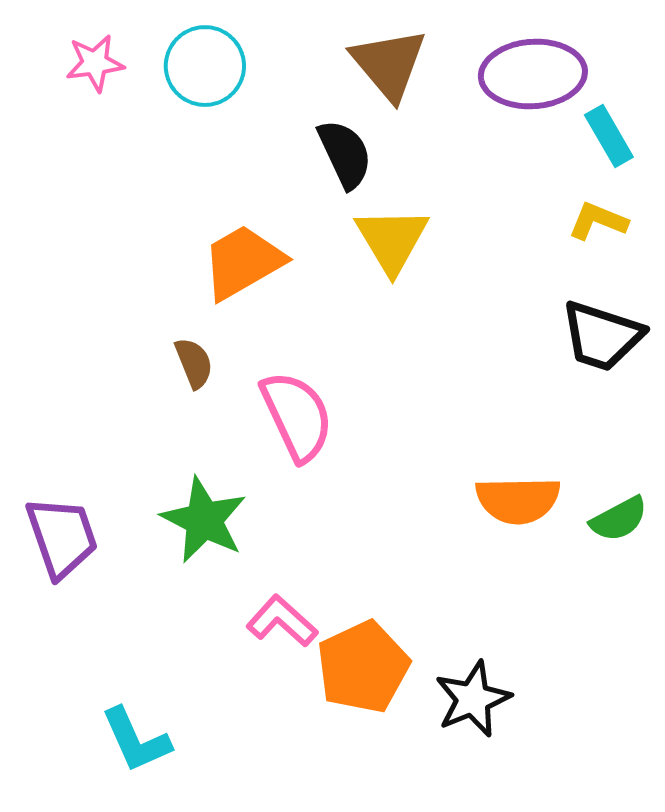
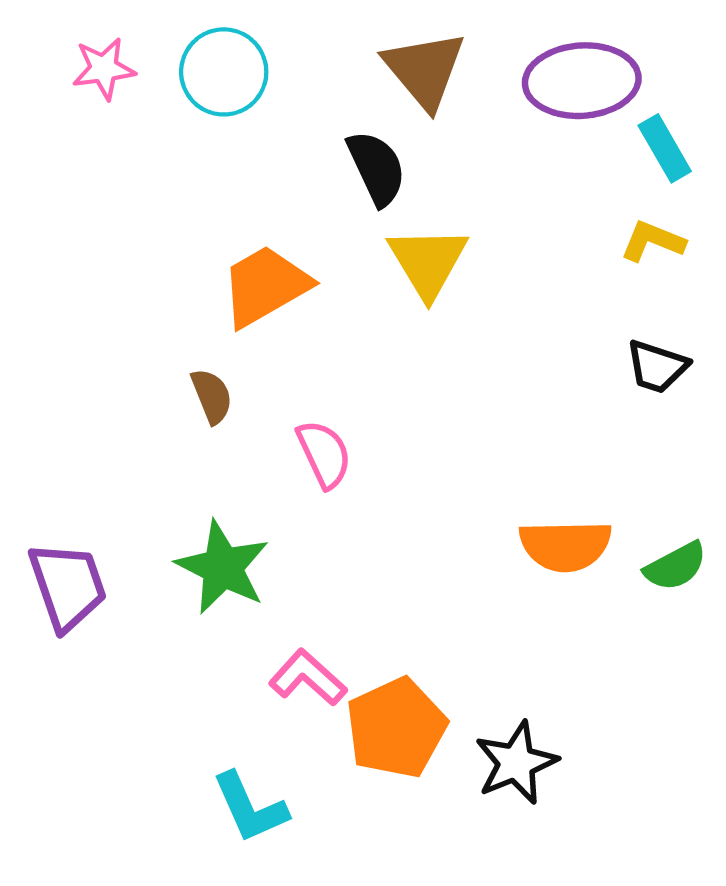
black trapezoid: (602, 336) -> (657, 367), size x0.7
pink semicircle: (297, 416) -> (324, 454), size x0.7
cyan L-shape: (136, 740) -> (250, 808), moved

